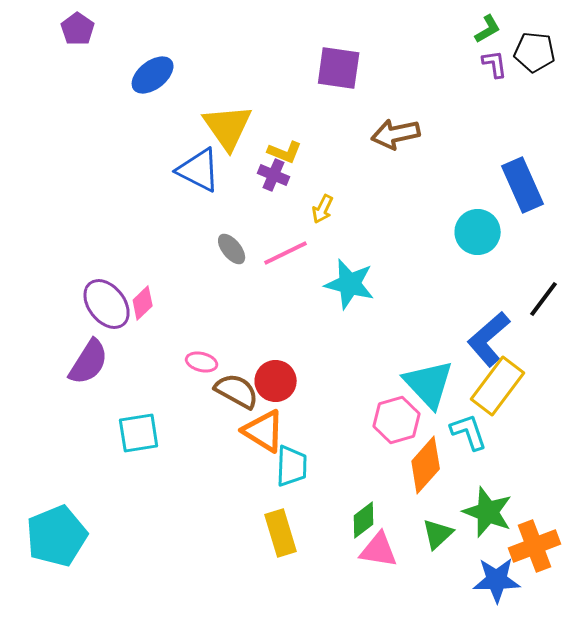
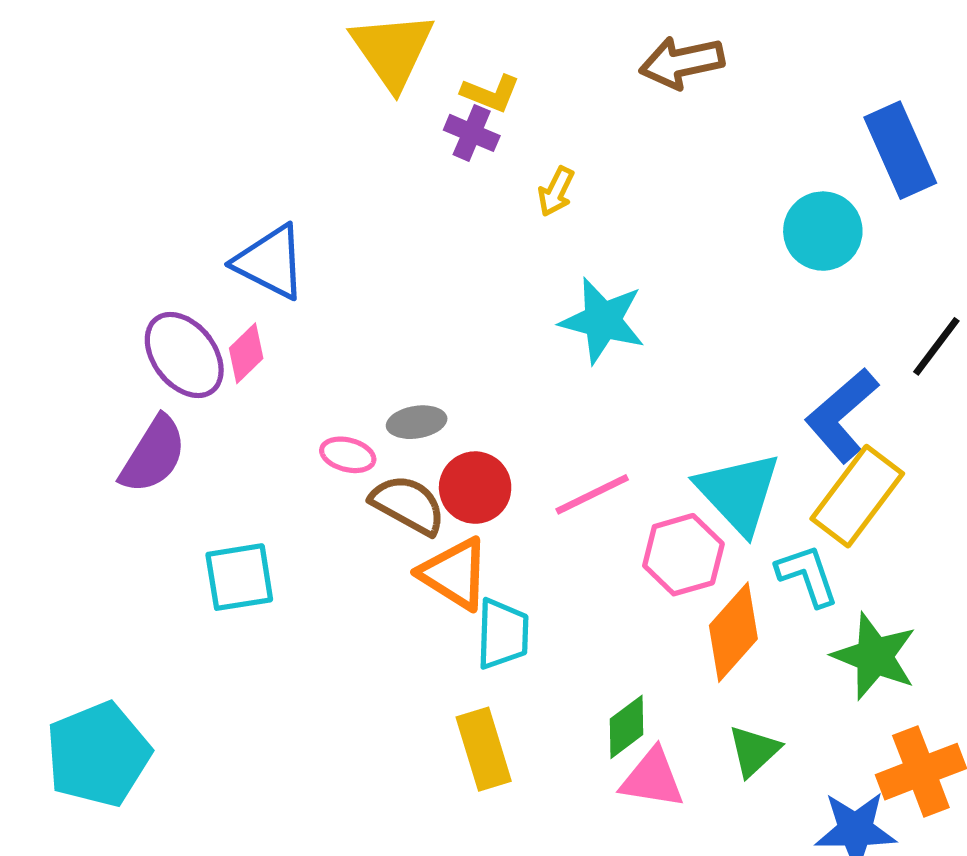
blue triangle: (199, 170) -> (270, 262), moved
gray ellipse: (232, 249) -> (417, 422), moved, turned -60
pink line: (286, 253) -> (592, 494), moved
green star: (488, 512) -> (874, 656), moved

